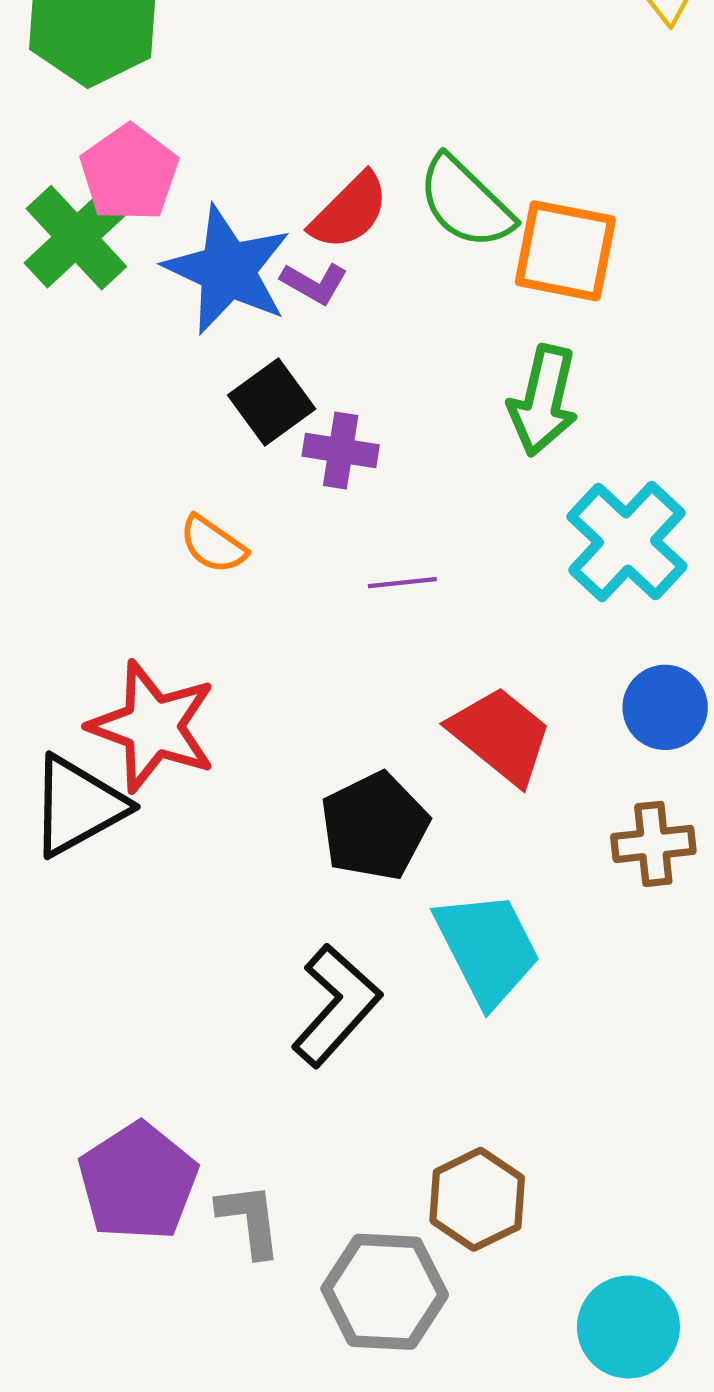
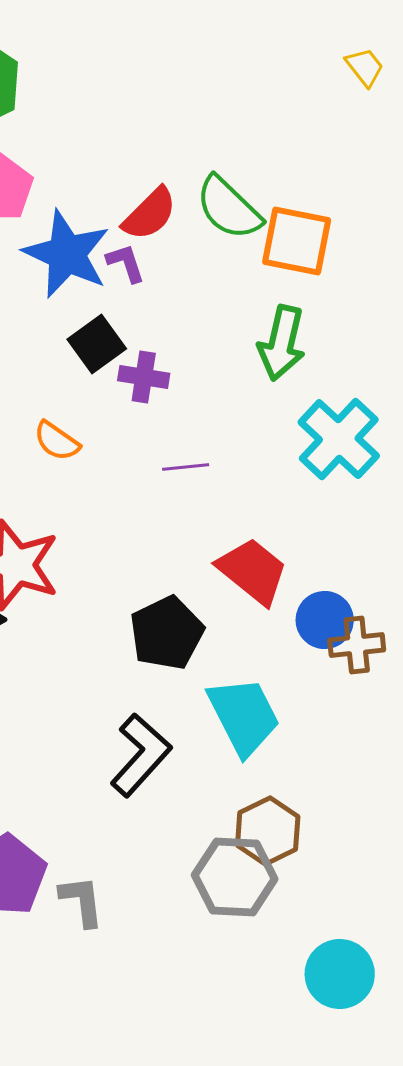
purple L-shape: (314, 283) -> (126, 263), turned -138
blue circle: (665, 707) -> (325, 620), moved
brown hexagon: (477, 1199) -> (268, 831), moved
gray hexagon: (385, 1292) -> (235, 877), moved

